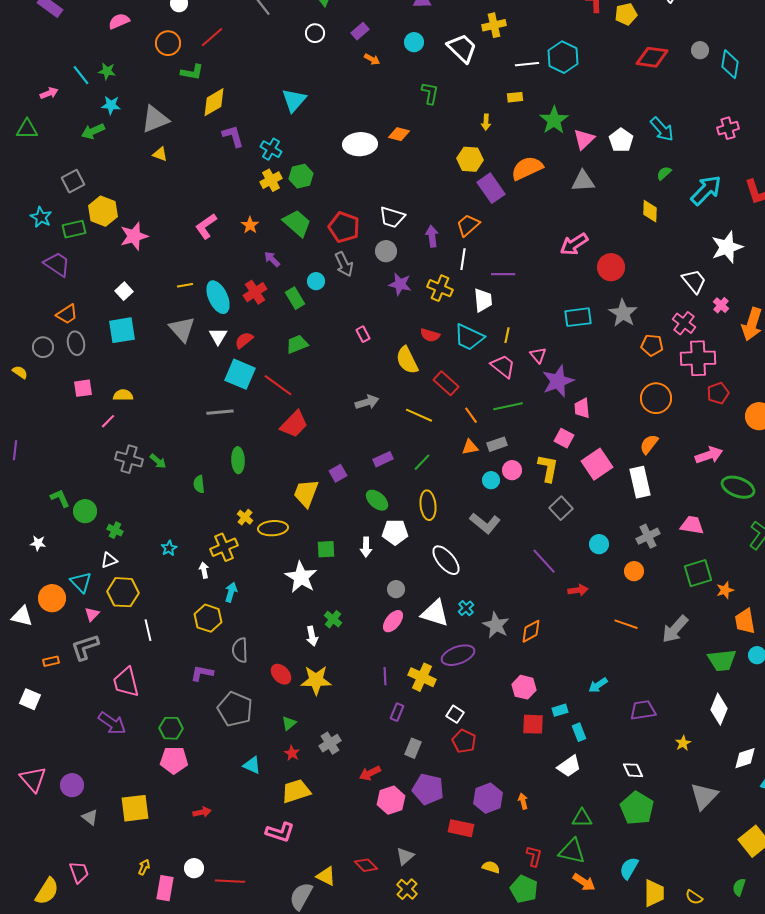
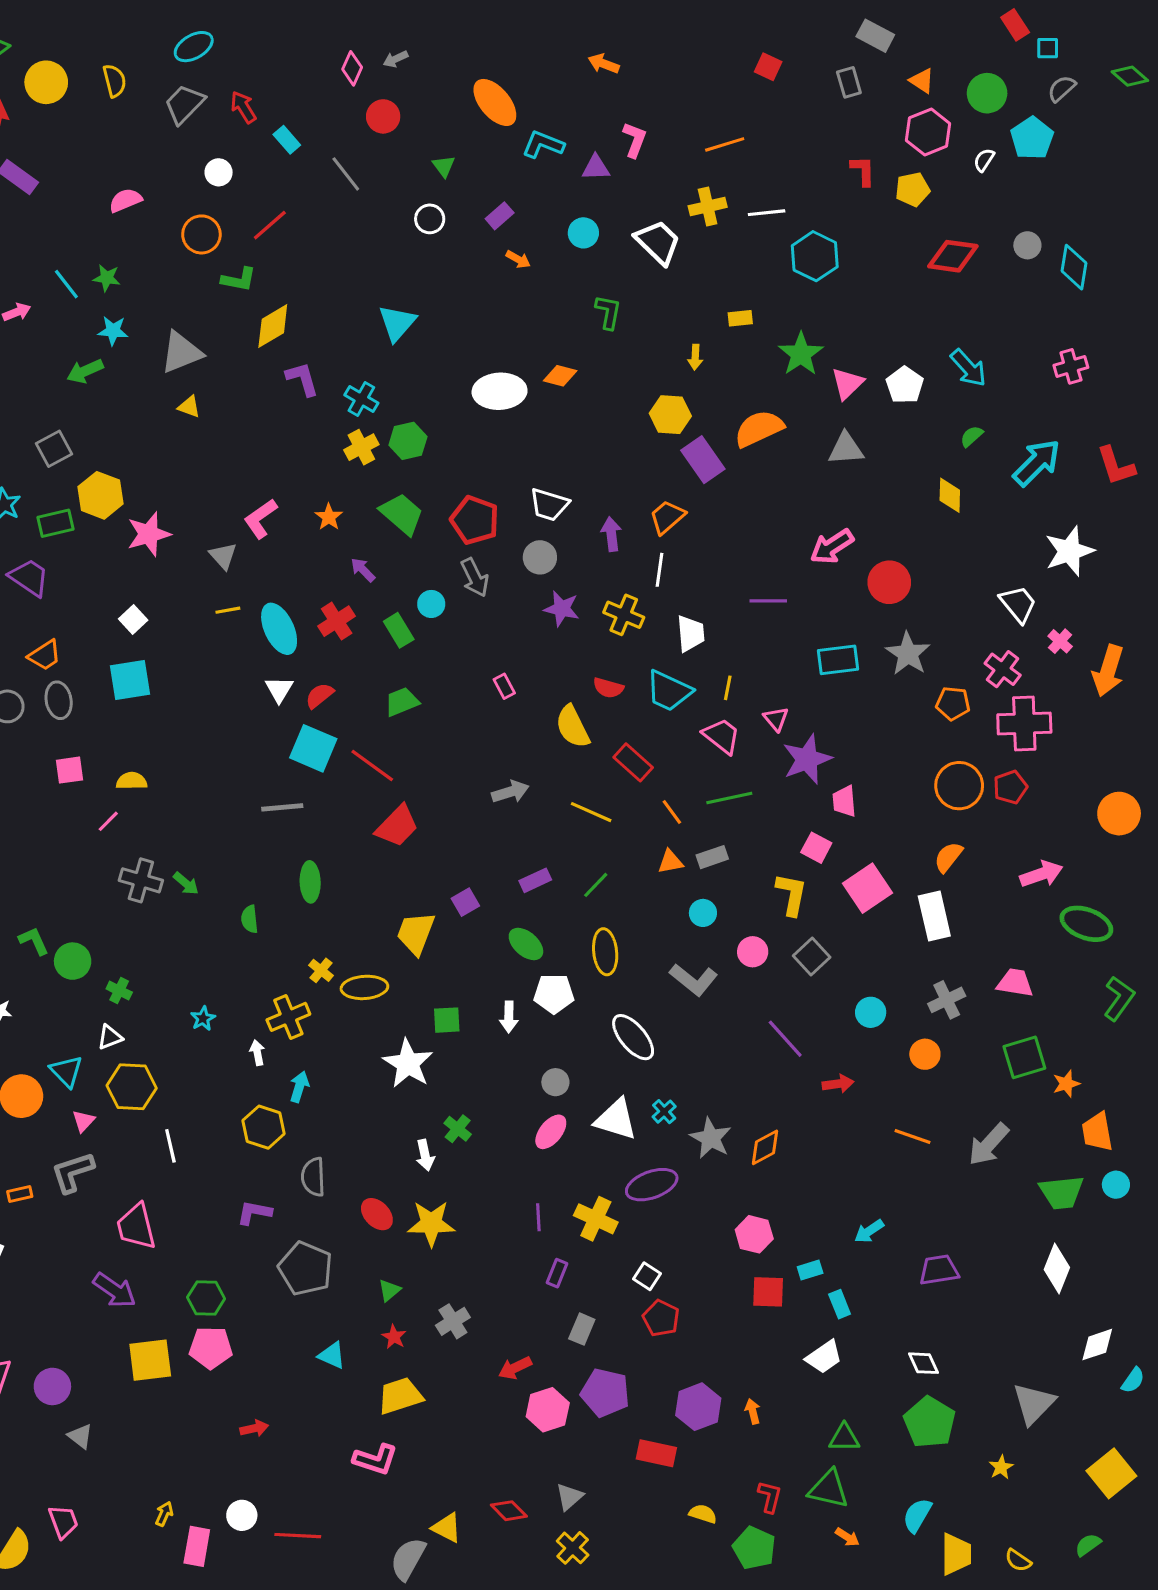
white line: (527, 64) -> (767, 213), moved
purple line: (503, 274) -> (768, 601), moved
gray triangle: (182, 329) -> (223, 556), moved, size x0.7
red pentagon: (718, 393) -> (1010, 787), moved
pink circle: (512, 470) -> (753, 952), moved
yellow star: (683, 743) -> (1001, 1467), moved
yellow square: (135, 808) -> (150, 1360), moved
orange arrow: (584, 882) -> (847, 1537), size x0.7
green semicircle: (739, 887) -> (1088, 1545), turned 36

